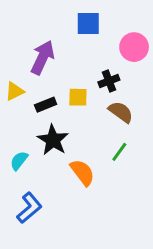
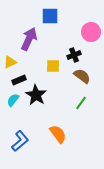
blue square: (88, 23) -> (50, 16), moved
black rectangle: (46, 105) -> (19, 80), moved
cyan semicircle: (19, 161) -> (13, 100), moved
orange semicircle: (82, 172) -> (58, 134), moved

